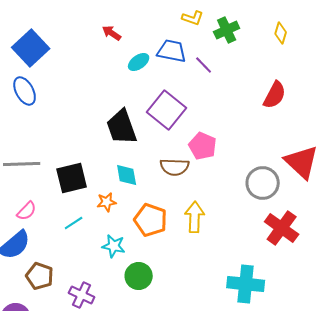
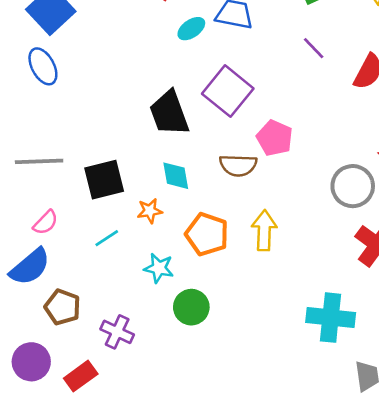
purple line: (204, 65) -> (314, 48), moved

